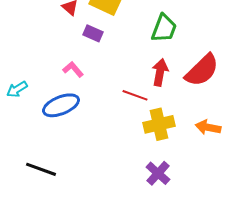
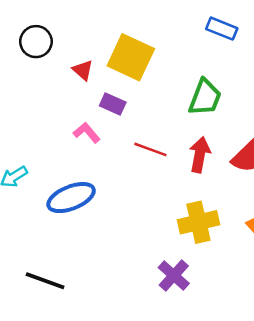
pink L-shape: (73, 69) -> (87, 133), moved
red line: (135, 95) -> (150, 149), moved
purple cross: (158, 173) -> (174, 276), moved

